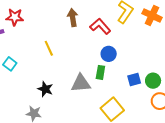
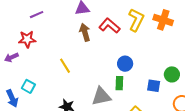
red L-shape: (100, 26) -> (109, 26), moved
blue square: (134, 79) -> (154, 86), turned 32
green circle: (153, 81) -> (172, 74), moved

